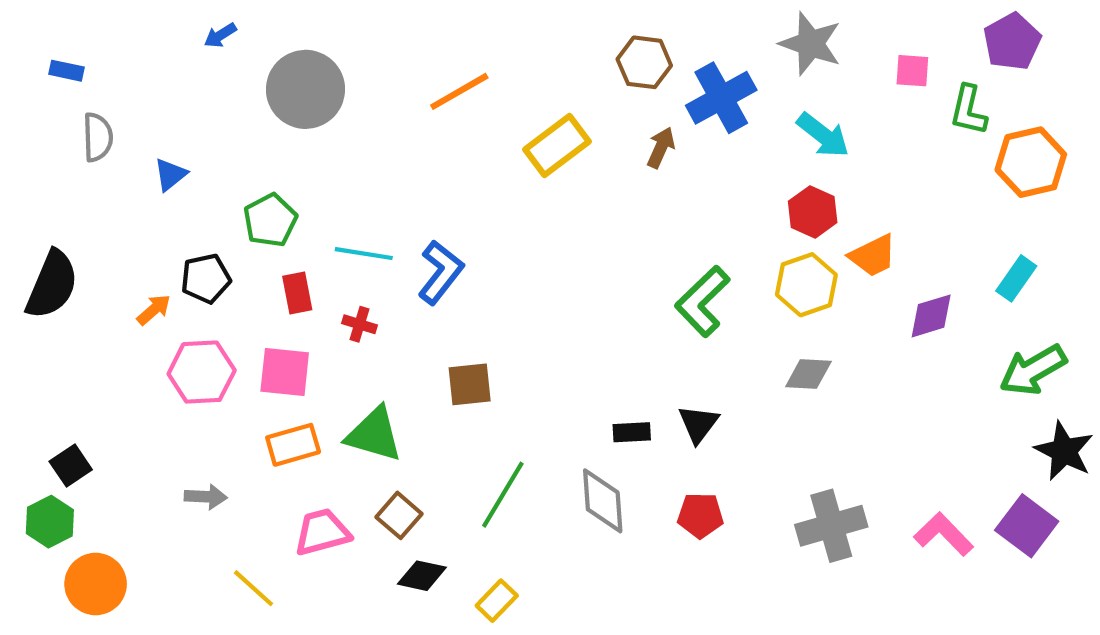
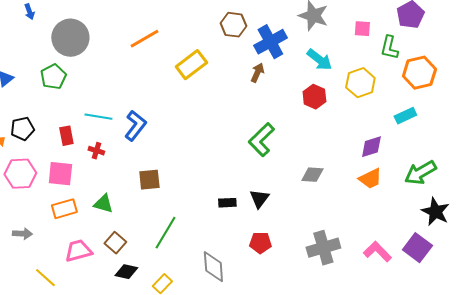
blue arrow: (220, 35) -> (29, 12), turned -77
brown arrow: (661, 148) -> (257, 73), moved
green pentagon: (270, 220) -> (53, 77), moved
orange trapezoid: (873, 256) -> (370, 179), moved
cyan rectangle: (1016, 278) -> (405, 116), moved, turned 30
yellow hexagon: (806, 285) -> (360, 83), moved
green triangle: (374, 434) -> (103, 204), size x0.7
gray diamond: (603, 501) -> (213, 267), moved

